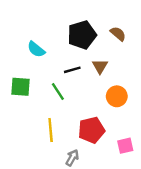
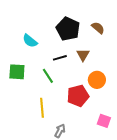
black pentagon: (82, 35) -> (68, 29), turned -30
red pentagon: (91, 130) -> (78, 96), moved
pink square: (125, 146) -> (104, 121), turned 32

